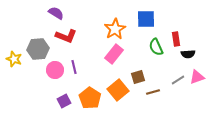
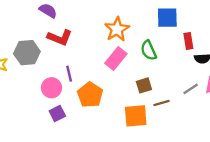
blue square: (146, 19) -> (167, 18), moved
green semicircle: (156, 47) -> (149, 50), moved
pink circle: (55, 70) -> (52, 88), moved
orange square: (118, 90) -> (136, 116), moved, turned 35
orange pentagon: (90, 98) -> (90, 95), moved

